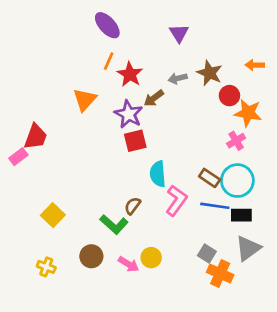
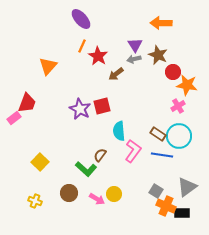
purple triangle: (179, 33) -> (135, 45), moved
orange arrow: (255, 65) -> (161, 23), moved, size x1.5
orange triangle: (85, 100) -> (48, 66), moved
purple star: (129, 114) -> (80, 109), moved
black rectangle: (241, 215) -> (182, 213), moved

